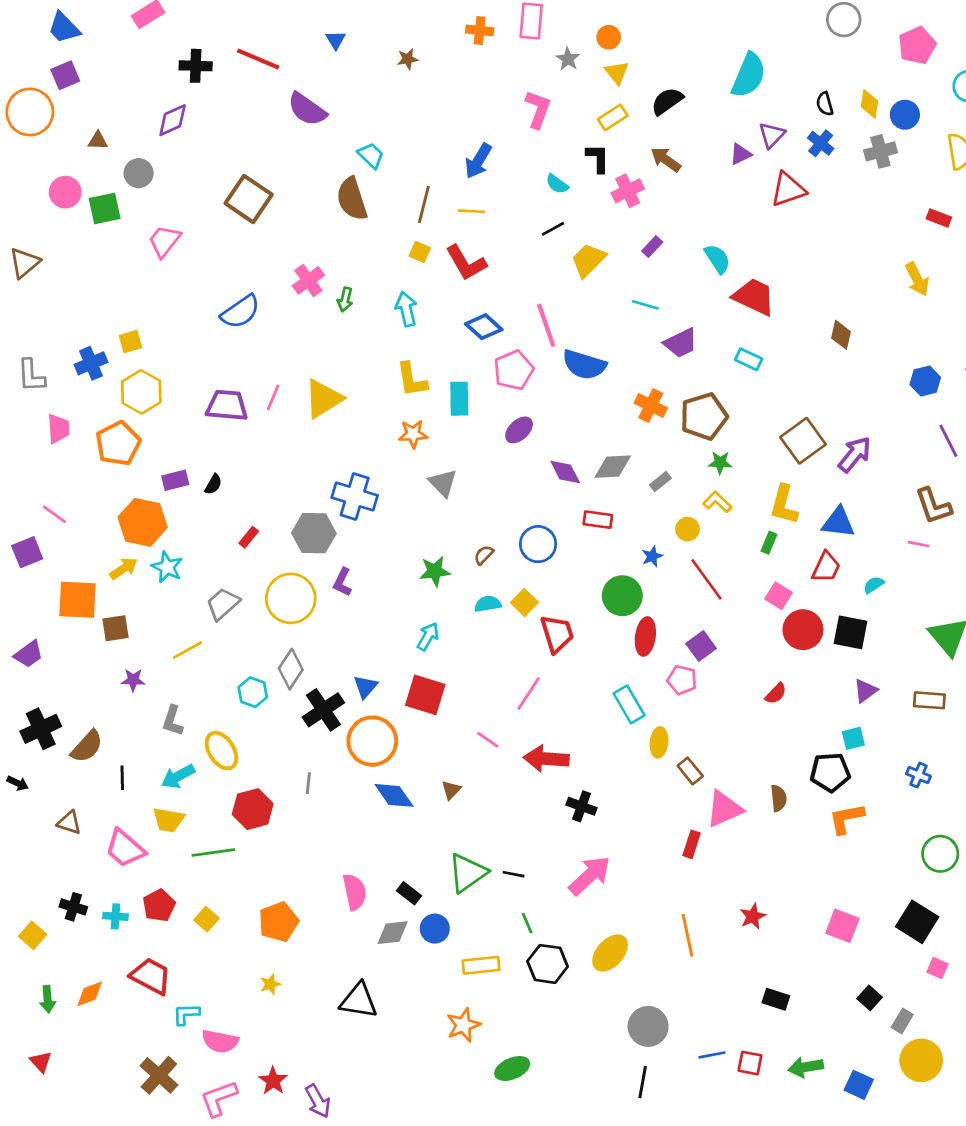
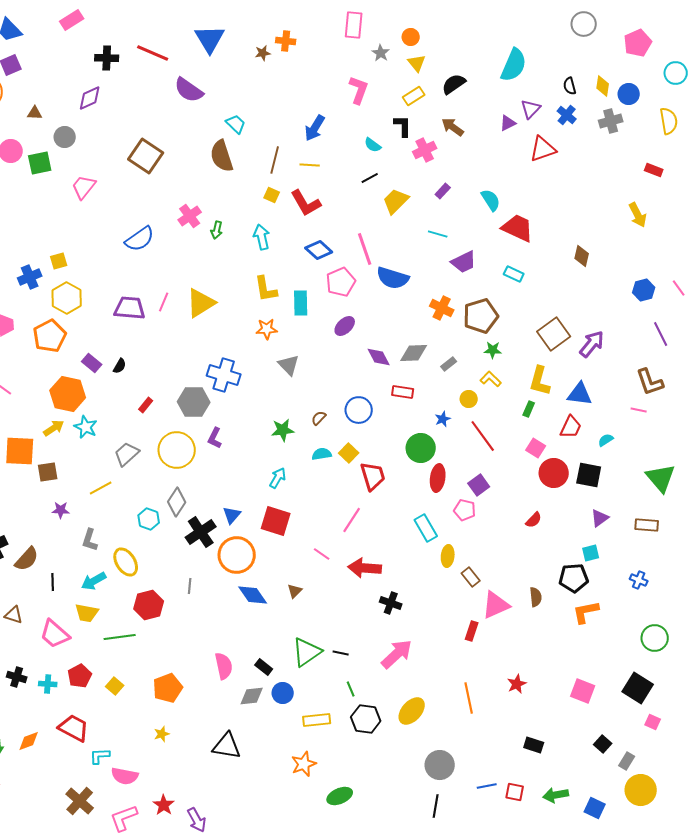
orange cross: (480, 30) -> (286, 41), moved
blue triangle: (336, 40) -> (210, 39), size x2.0
purple rectangle: (175, 480) -> (92, 363), turned 54

